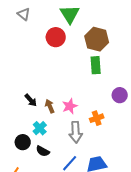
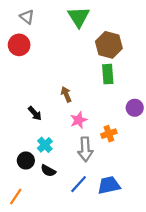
red circle: (56, 37) -> (19, 45), moved
brown arrow: (50, 106) -> (66, 94), moved

